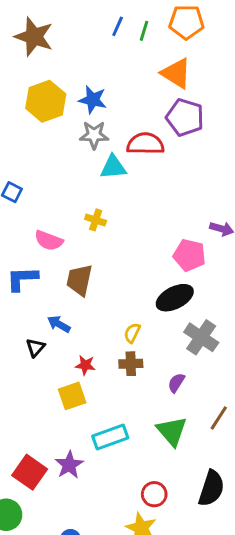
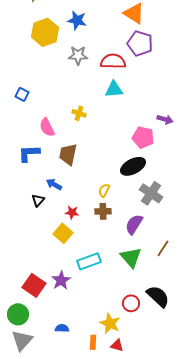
blue star: (93, 100) -> (77, 20), moved
cyan triangle: (113, 167) -> (114, 89), moved
pink semicircle: (49, 241) -> (47, 127), turned 42
purple semicircle: (176, 383) -> (134, 224), size x1.5
yellow square: (72, 396) -> (63, 233), turned -30
black semicircle: (211, 488) -> (158, 296), turned -65
red circle: (154, 494) -> (131, 303), moved

